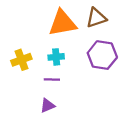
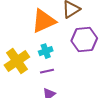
yellow cross: (21, 60) -> (17, 61), size x1.4

